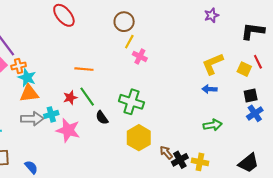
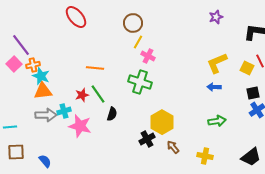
green cross: (131, 102) -> (140, 82), moved
black semicircle: (102, 118) -> (112, 114), turned -128
yellow hexagon: (139, 138) -> (162, 122), moved
black cross: (180, 160) -> (147, 139), moved

